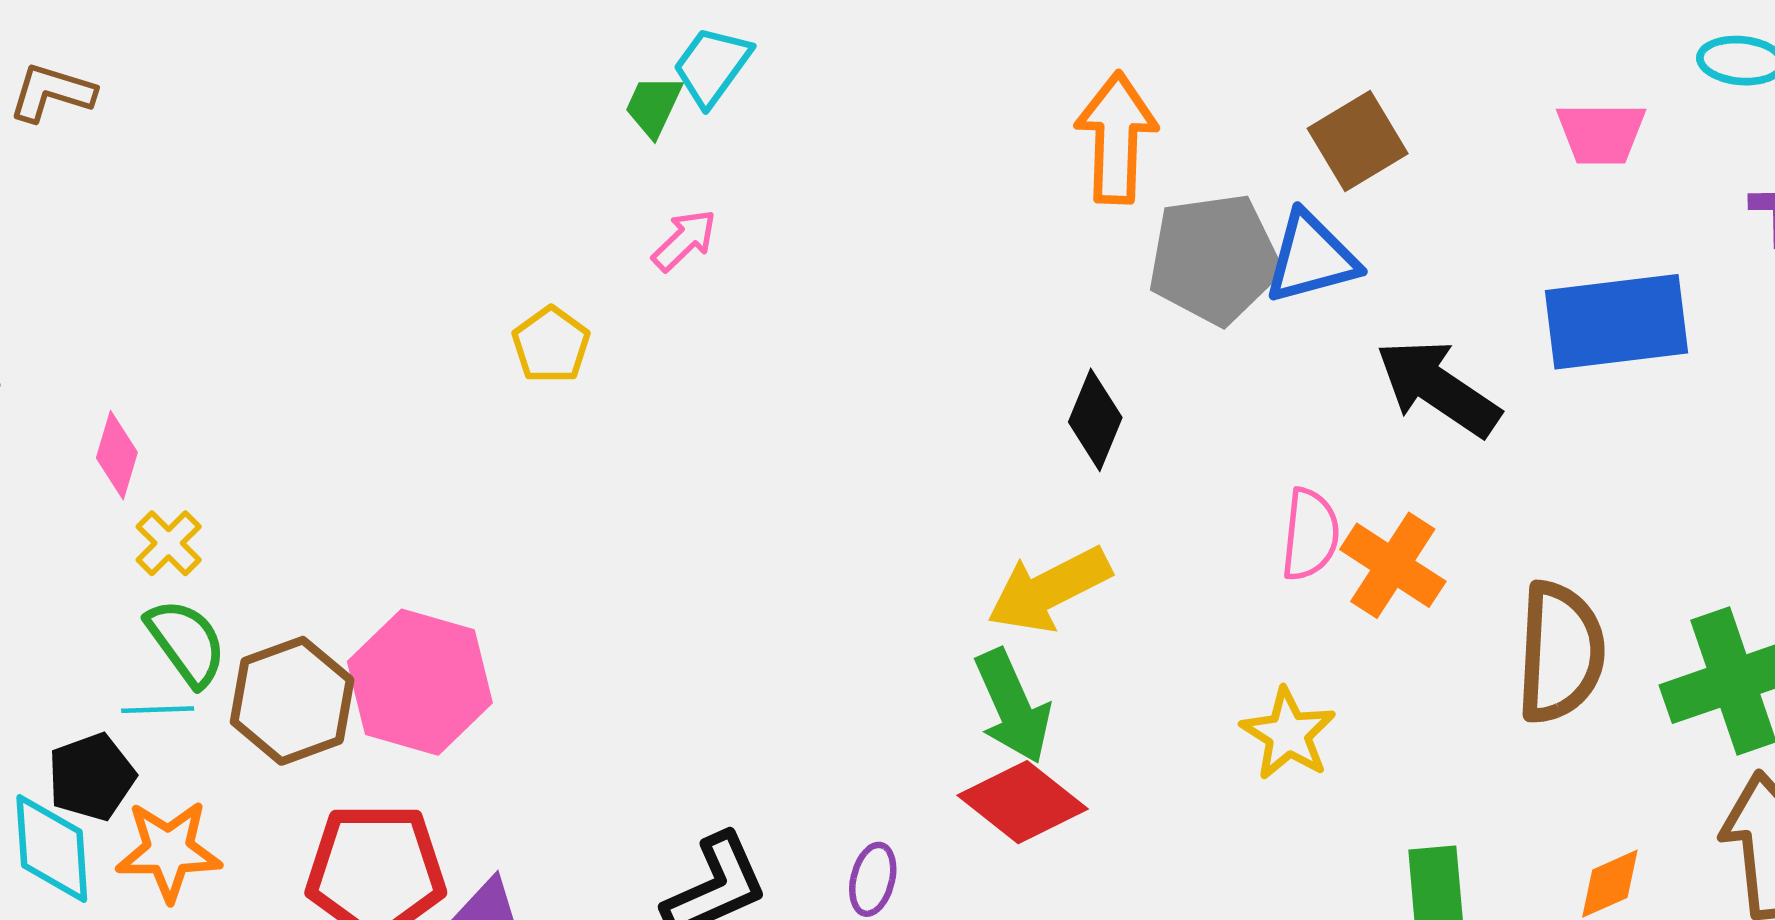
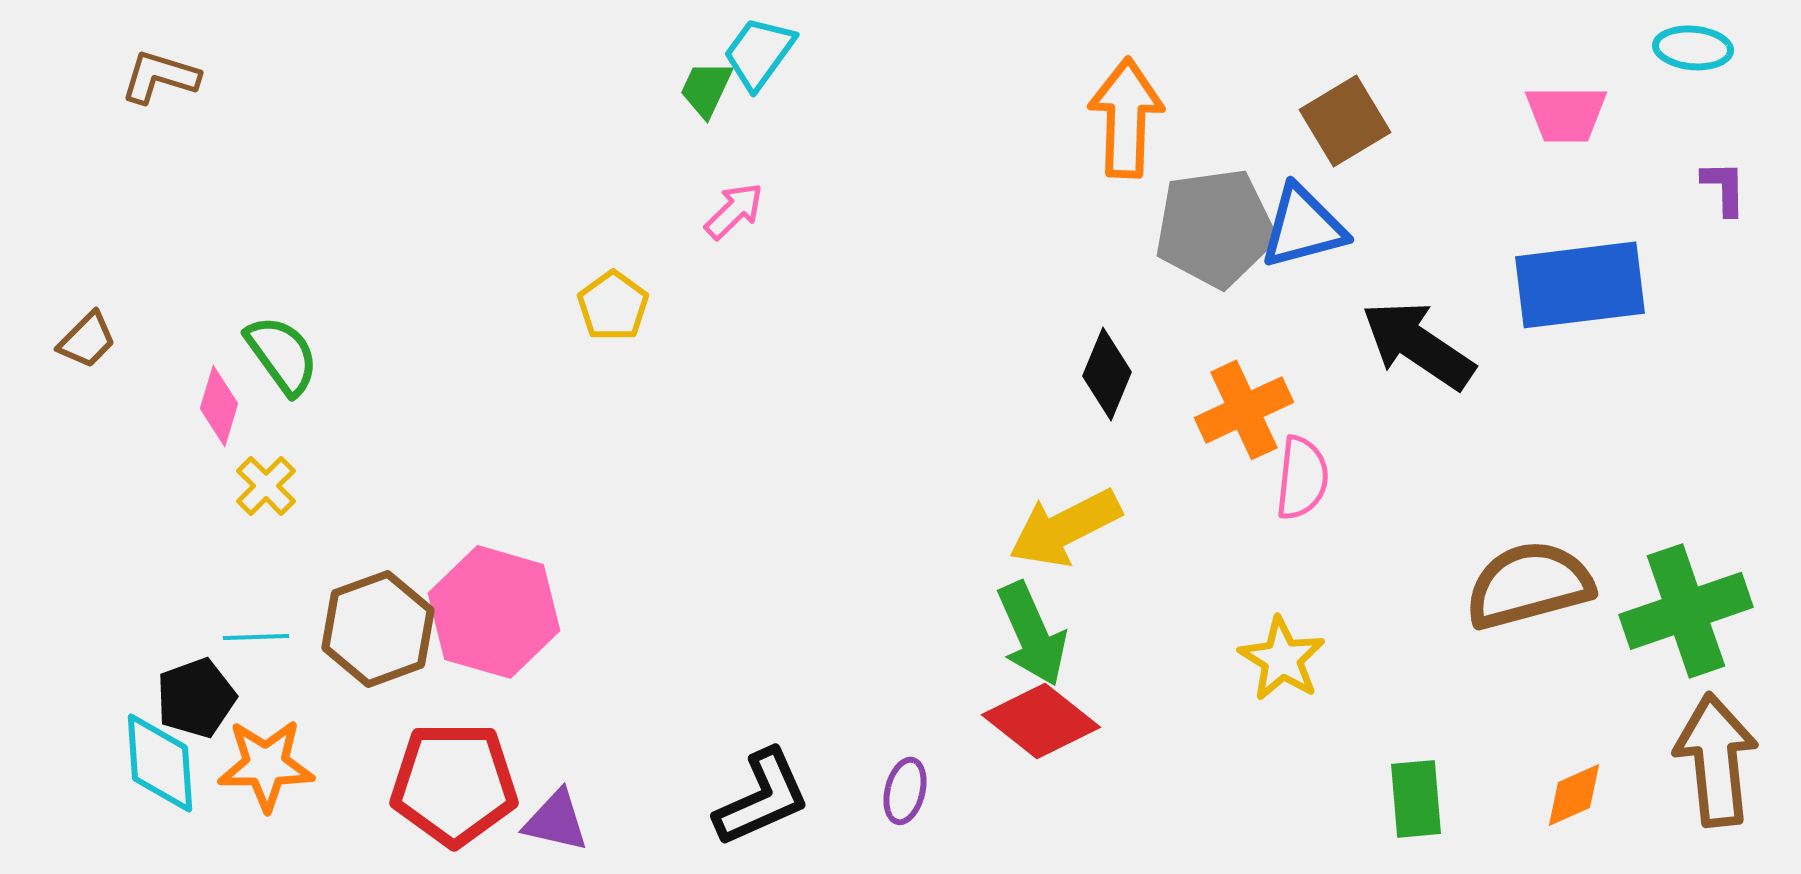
orange cross: (1393, 565) -> (1244, 410), moved, turned 32
green semicircle: (186, 642) -> (282, 355), moved
brown semicircle: (1560, 652) -> (1529, 585), turned -108

